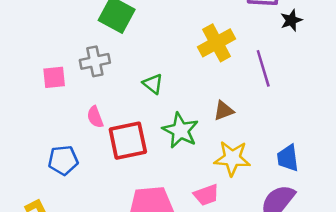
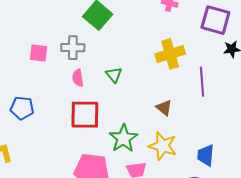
brown triangle: (224, 111) -> (164, 108), turned 48
pink semicircle: (95, 117) -> (78, 78), moved
green star: (180, 130) -> (123, 138), moved
blue pentagon: (63, 160) -> (22, 108), moved

